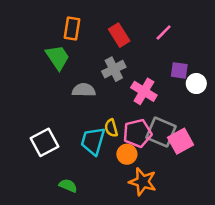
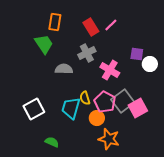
pink line: (164, 32) -> (111, 25), moved
gray square: (161, 132) -> (123, 101), turned 30
pink pentagon: (137, 133) -> (105, 102), turned -30

